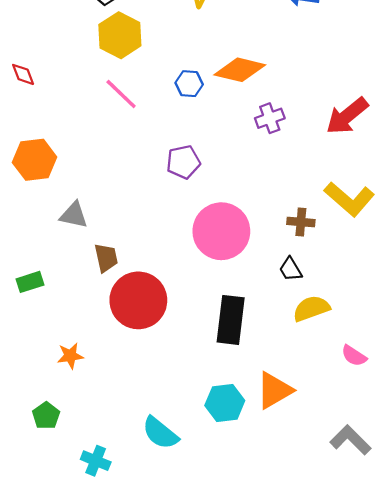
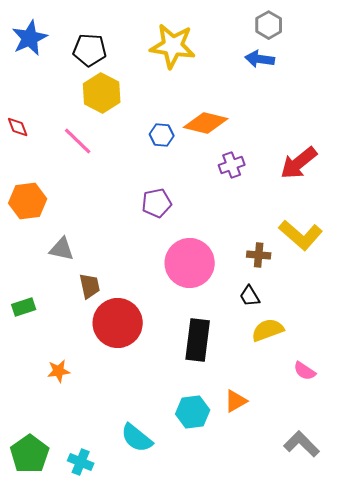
pink line: (121, 94) -> (78, 141), moved
orange triangle: (274, 390) -> (236, 401), size x0.7
green pentagon: (46, 416) -> (30, 454), moved, size x1.6

